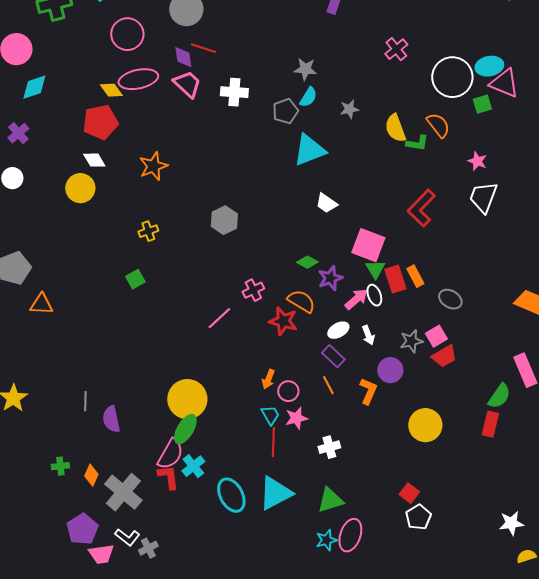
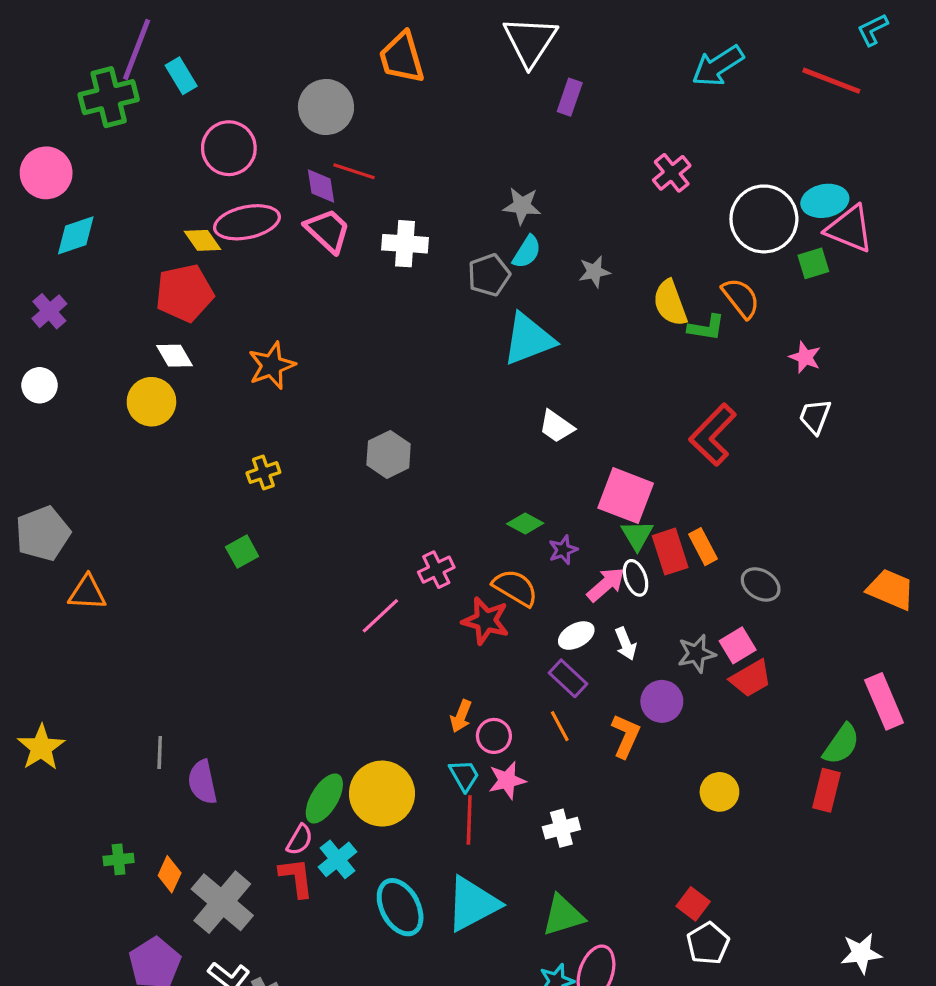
white trapezoid: (483, 197) -> (815, 417), size x0.7
purple star: (330, 278) -> (563, 550), size x0.7
yellow circle: (187, 399) -> (382, 794), moved
yellow circle: (425, 425) -> (719, 792), size x0.7
pink semicircle: (170, 454) -> (300, 840), size x0.6

